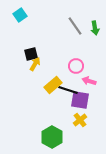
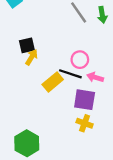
black line: (68, 90) -> (70, 74), moved
yellow cross: (80, 120) -> (85, 123), turned -32
green hexagon: (52, 137) -> (27, 143), moved

